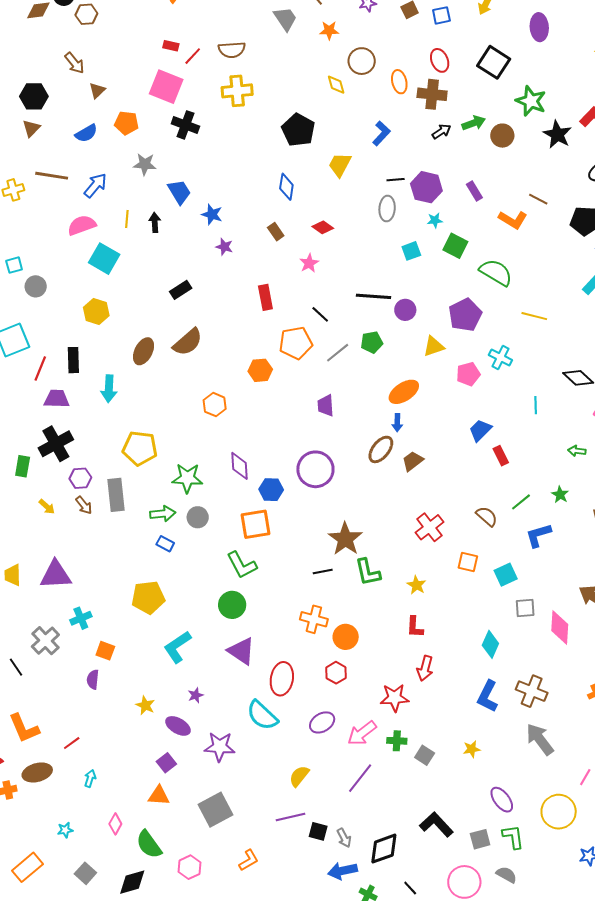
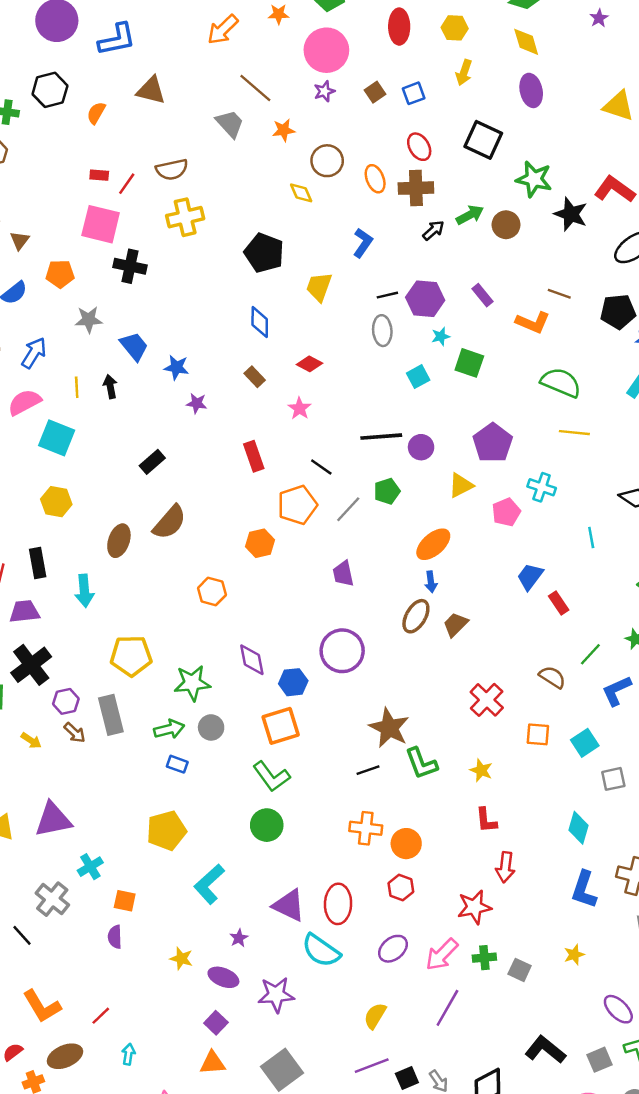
green semicircle: (496, 272) -> (561, 383), moved
purple triangle: (241, 651) -> (289, 905), moved
black square: (318, 831) -> (407, 1078), turned -30

